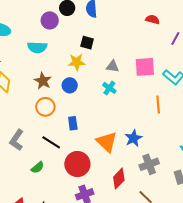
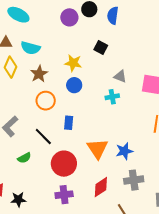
cyan semicircle: (37, 47) -> (30, 48), moved
yellow star: (77, 62) -> (73, 63), moved
brown star: (43, 81) -> (39, 74), moved
cyan cross: (109, 88) -> (112, 97), turned 32

